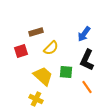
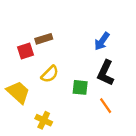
yellow semicircle: (51, 48) -> (50, 74), moved
red square: (21, 51) -> (25, 51), moved
yellow trapezoid: (43, 76) -> (18, 92), moved

